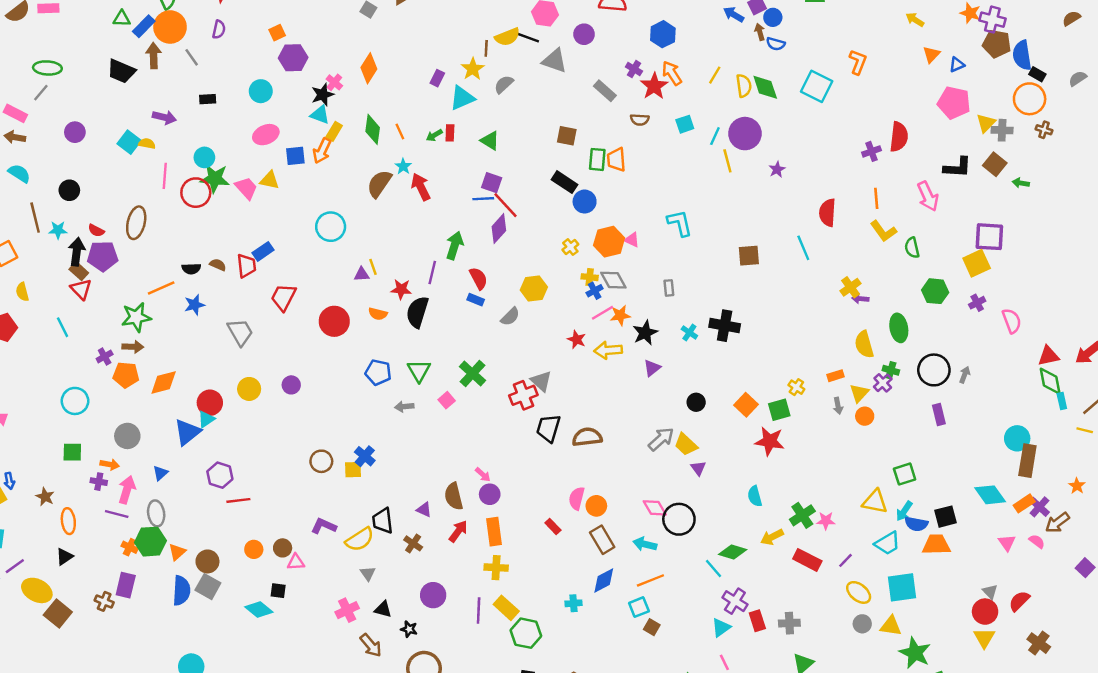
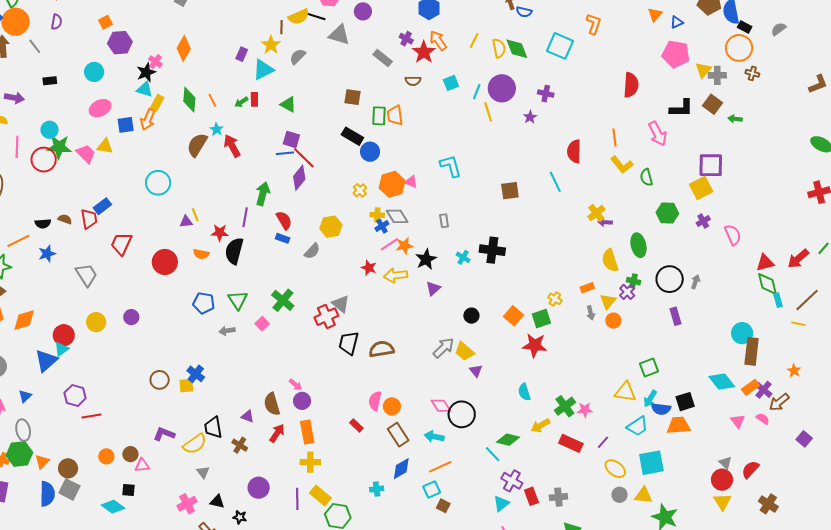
purple cross: (871, 151) -> (546, 94), moved, turned 35

